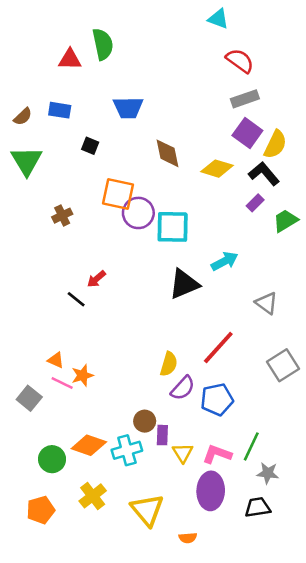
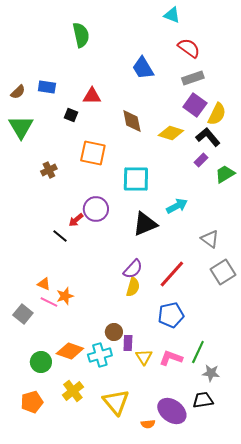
red triangle: (70, 59) -> (92, 96), moved
blue trapezoid: (128, 108) -> (143, 68), moved, turned 60
purple circle: (138, 213) -> (96, 209), moved
gray square: (283, 365) -> (223, 272), moved
purple semicircle: (183, 388) -> (133, 269), moved
purple ellipse: (211, 491) -> (172, 411), moved, turned -56

